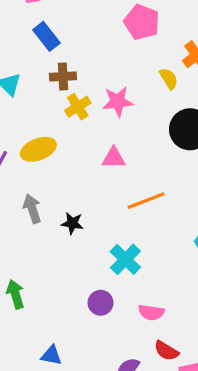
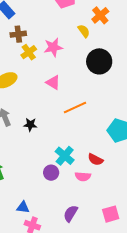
pink triangle: (114, 158) -> (53, 82), turned 35
cyan cross: (125, 259) -> (65, 156), moved
red semicircle: (166, 351) -> (95, 160), moved

